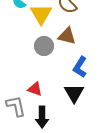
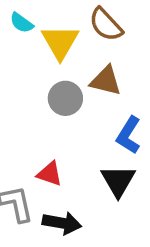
black arrow: (42, 117) -> (62, 223), turned -80

